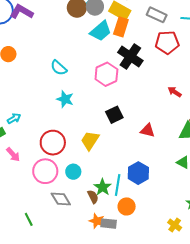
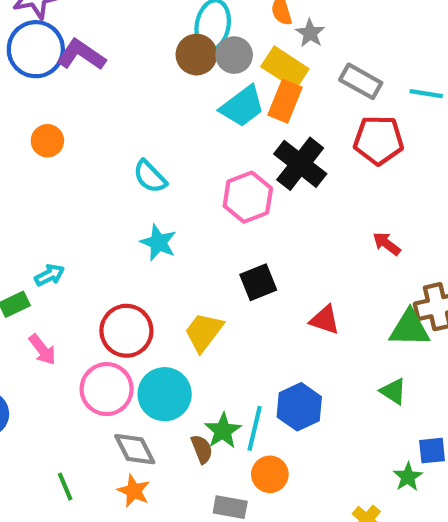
cyan circle: (73, 172) -> (165, 394), size x1.6
orange star: (97, 221) -> (134, 491), moved

